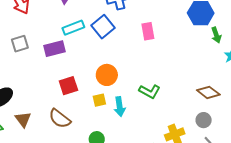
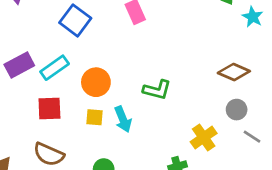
cyan rectangle: (73, 28) -> (55, 68), moved
red square: (68, 86) -> (49, 108), turned 30
yellow square: (99, 100) -> (94, 117), turned 32

